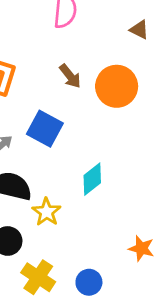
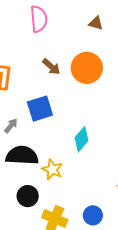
blue square: (45, 129) -> (40, 109), turned -36

